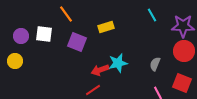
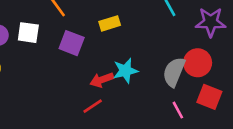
red circle: (184, 51) -> (198, 63), moved
gray semicircle: (155, 64) -> (174, 72), size x1.6

